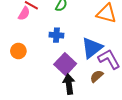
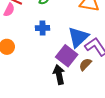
purple square: (65, 64) -> (67, 56), moved

